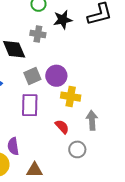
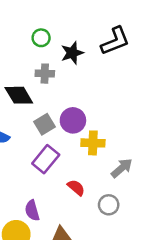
purple rectangle: (30, 105) -> (46, 159), turned 45
gray arrow: (92, 120) -> (122, 168), turned 60
red semicircle: (62, 127) -> (76, 188), moved

